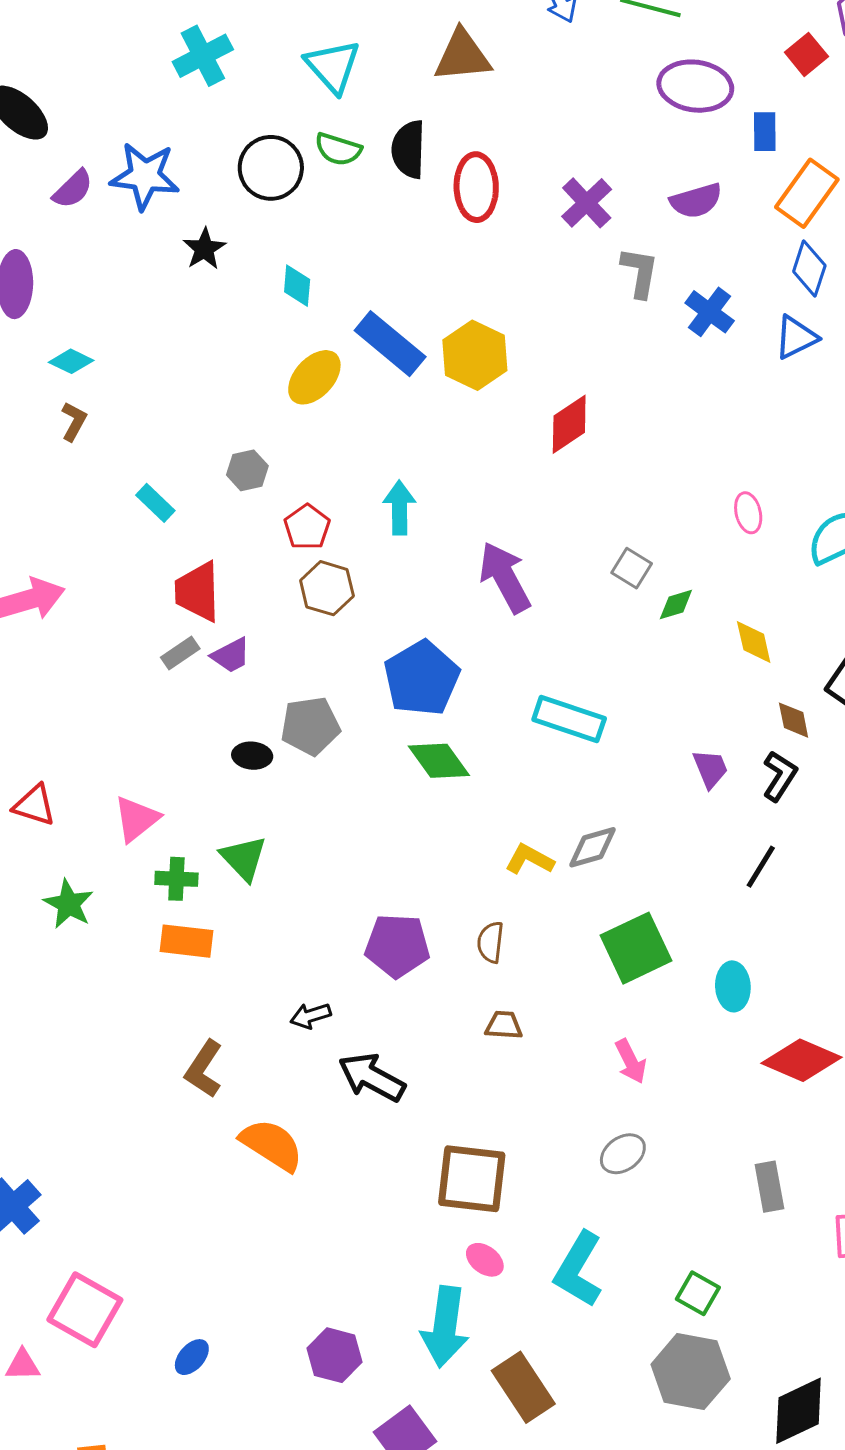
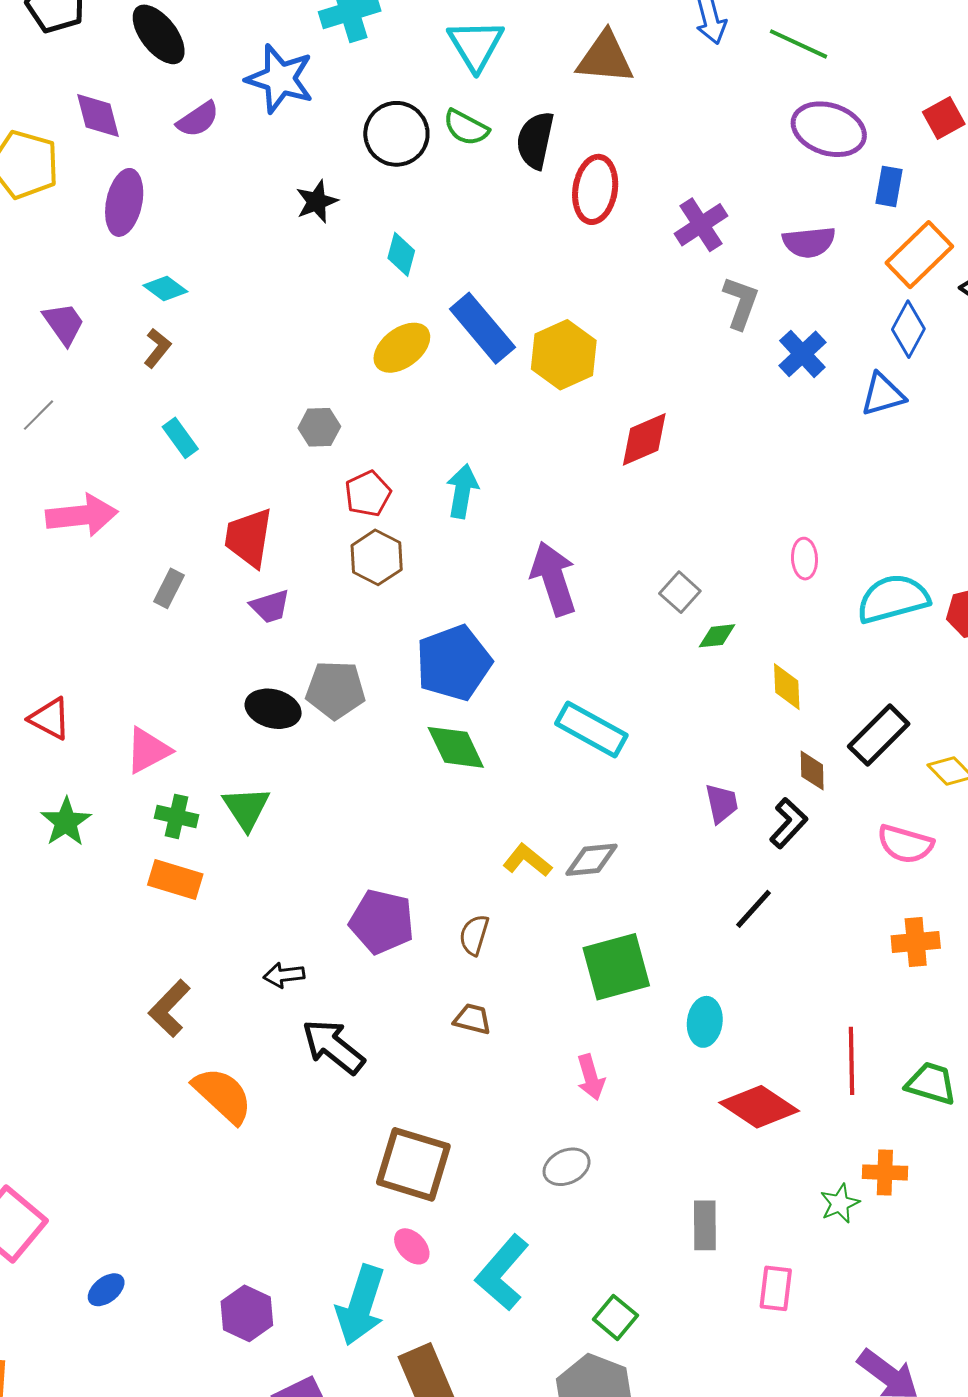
blue star: (145, 176) -> (280, 79), moved
cyan rectangle: (155, 503) -> (180, 438), moved
gray rectangle: (180, 653) -> (169, 588), moved, turned -39
black ellipse: (252, 756) -> (273, 709), size x1.4

